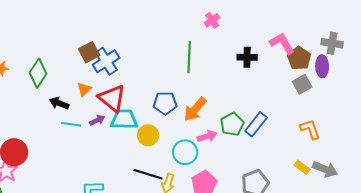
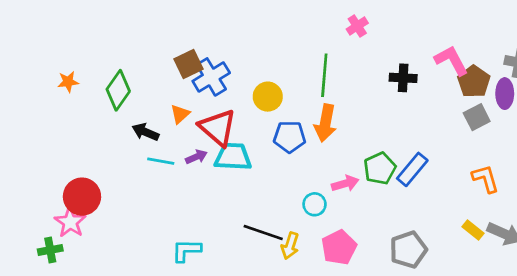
orange arrow: (195, 109) -> (325, 123), moved, turned -32
yellow circle: (148, 135) -> (268, 97), moved
cyan circle: (185, 152) -> (315, 204), size x0.7

